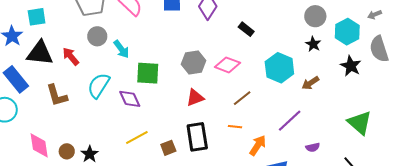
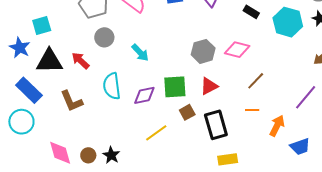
cyan arrow: (121, 49) -> (140, 53), moved
cyan hexagon: (279, 68) -> (288, 22), moved
green square: (148, 73) -> (175, 87), moved
cyan semicircle: (99, 86) -> (112, 86), turned -32
purple diamond: (130, 99) -> (144, 95), turned -70
brown square: (168, 148) -> (187, 112), moved

